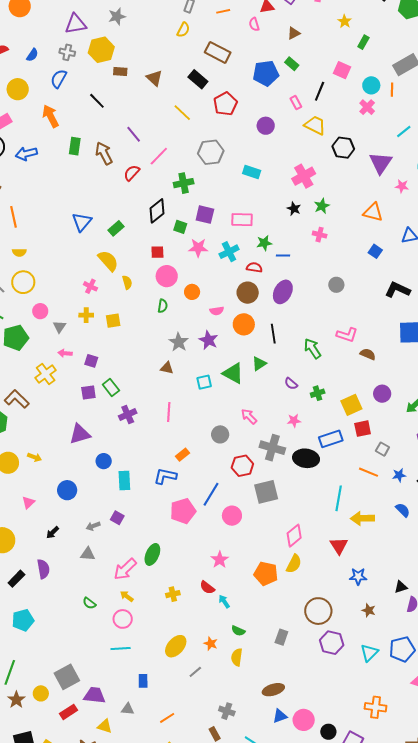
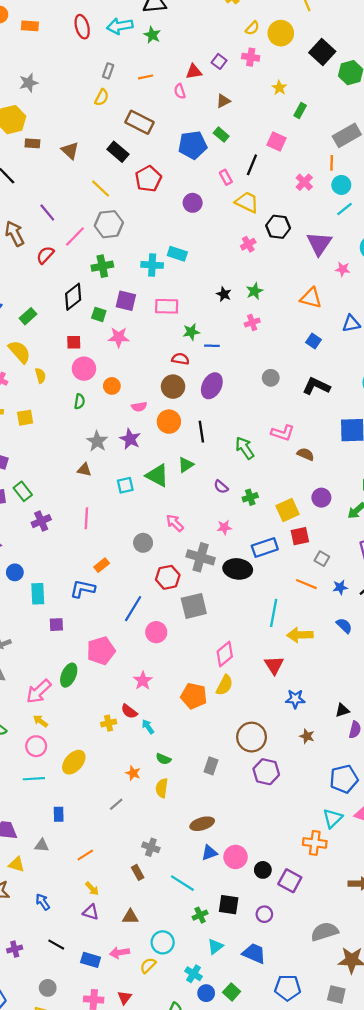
cyan circle: (371, 85) -> (341, 185), moved
gray hexagon: (211, 152) -> (109, 224), moved
pink cross: (304, 176) -> (248, 244), moved, size x0.6
pink cross: (320, 235) -> (252, 323), turned -32
cyan cross: (229, 252) -> (152, 265), moved, turned 30
black L-shape: (398, 290) -> (316, 386), moved
pink pentagon: (183, 511) -> (101, 651), moved
purple square: (117, 518) -> (56, 625), moved, turned -32
yellow cross: (173, 594) -> (109, 723), moved
yellow ellipse: (176, 646) -> (74, 762), moved
cyan triangle: (369, 653) -> (333, 818), moved

